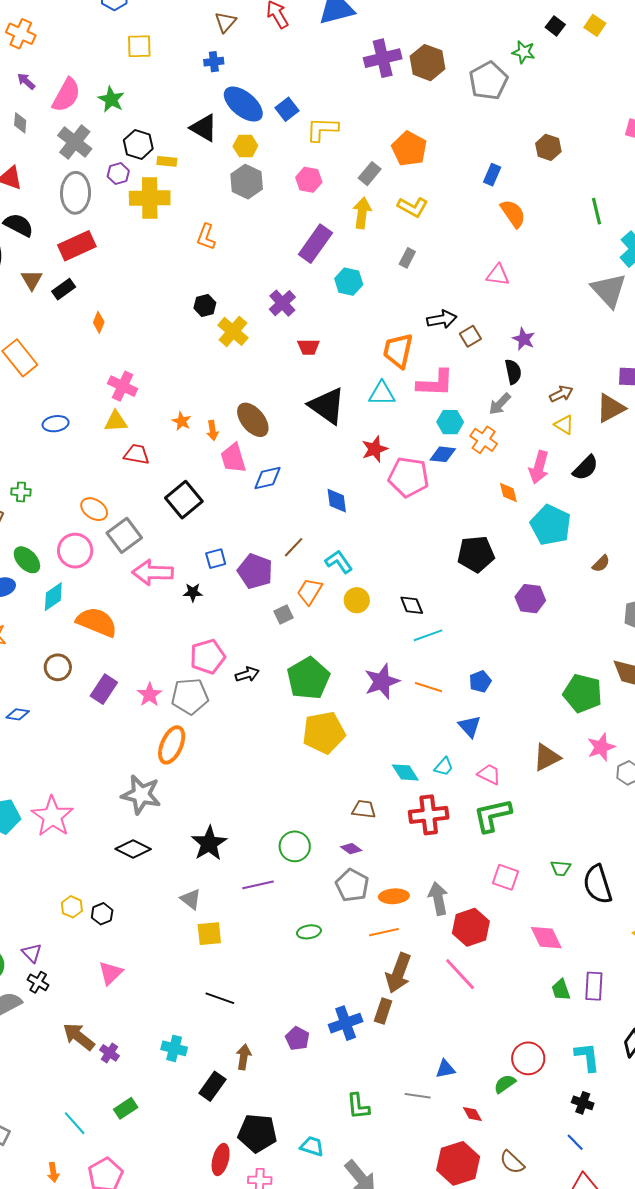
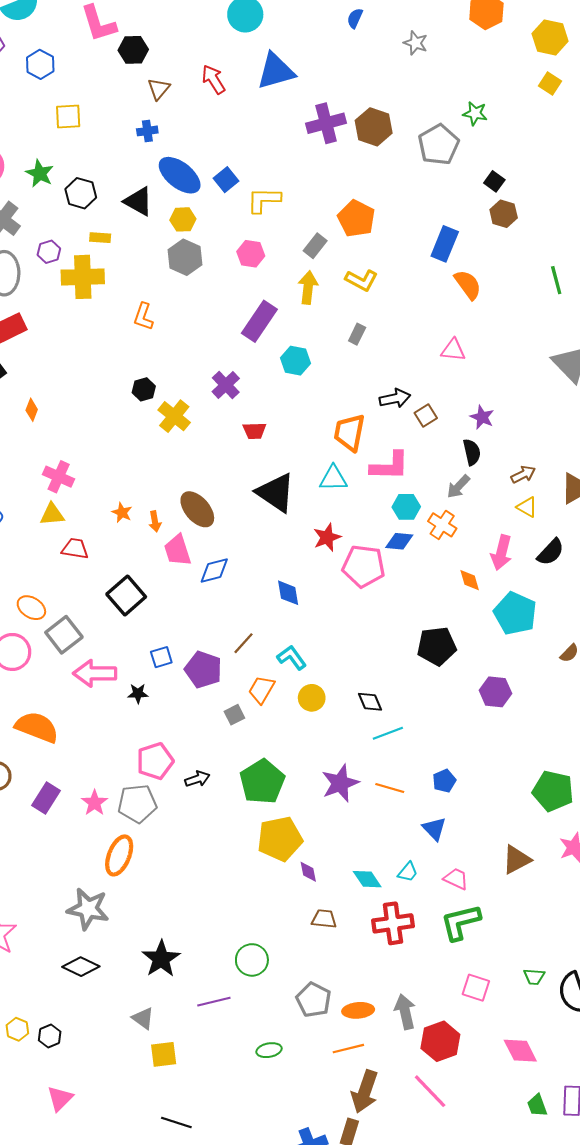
black square: (555, 26) -> (494, 181), moved
black hexagon: (138, 144) -> (81, 193), moved
blue rectangle: (492, 175) -> (445, 244), size x1.5
purple diamond: (351, 849) -> (308, 872), moved, turned 45

